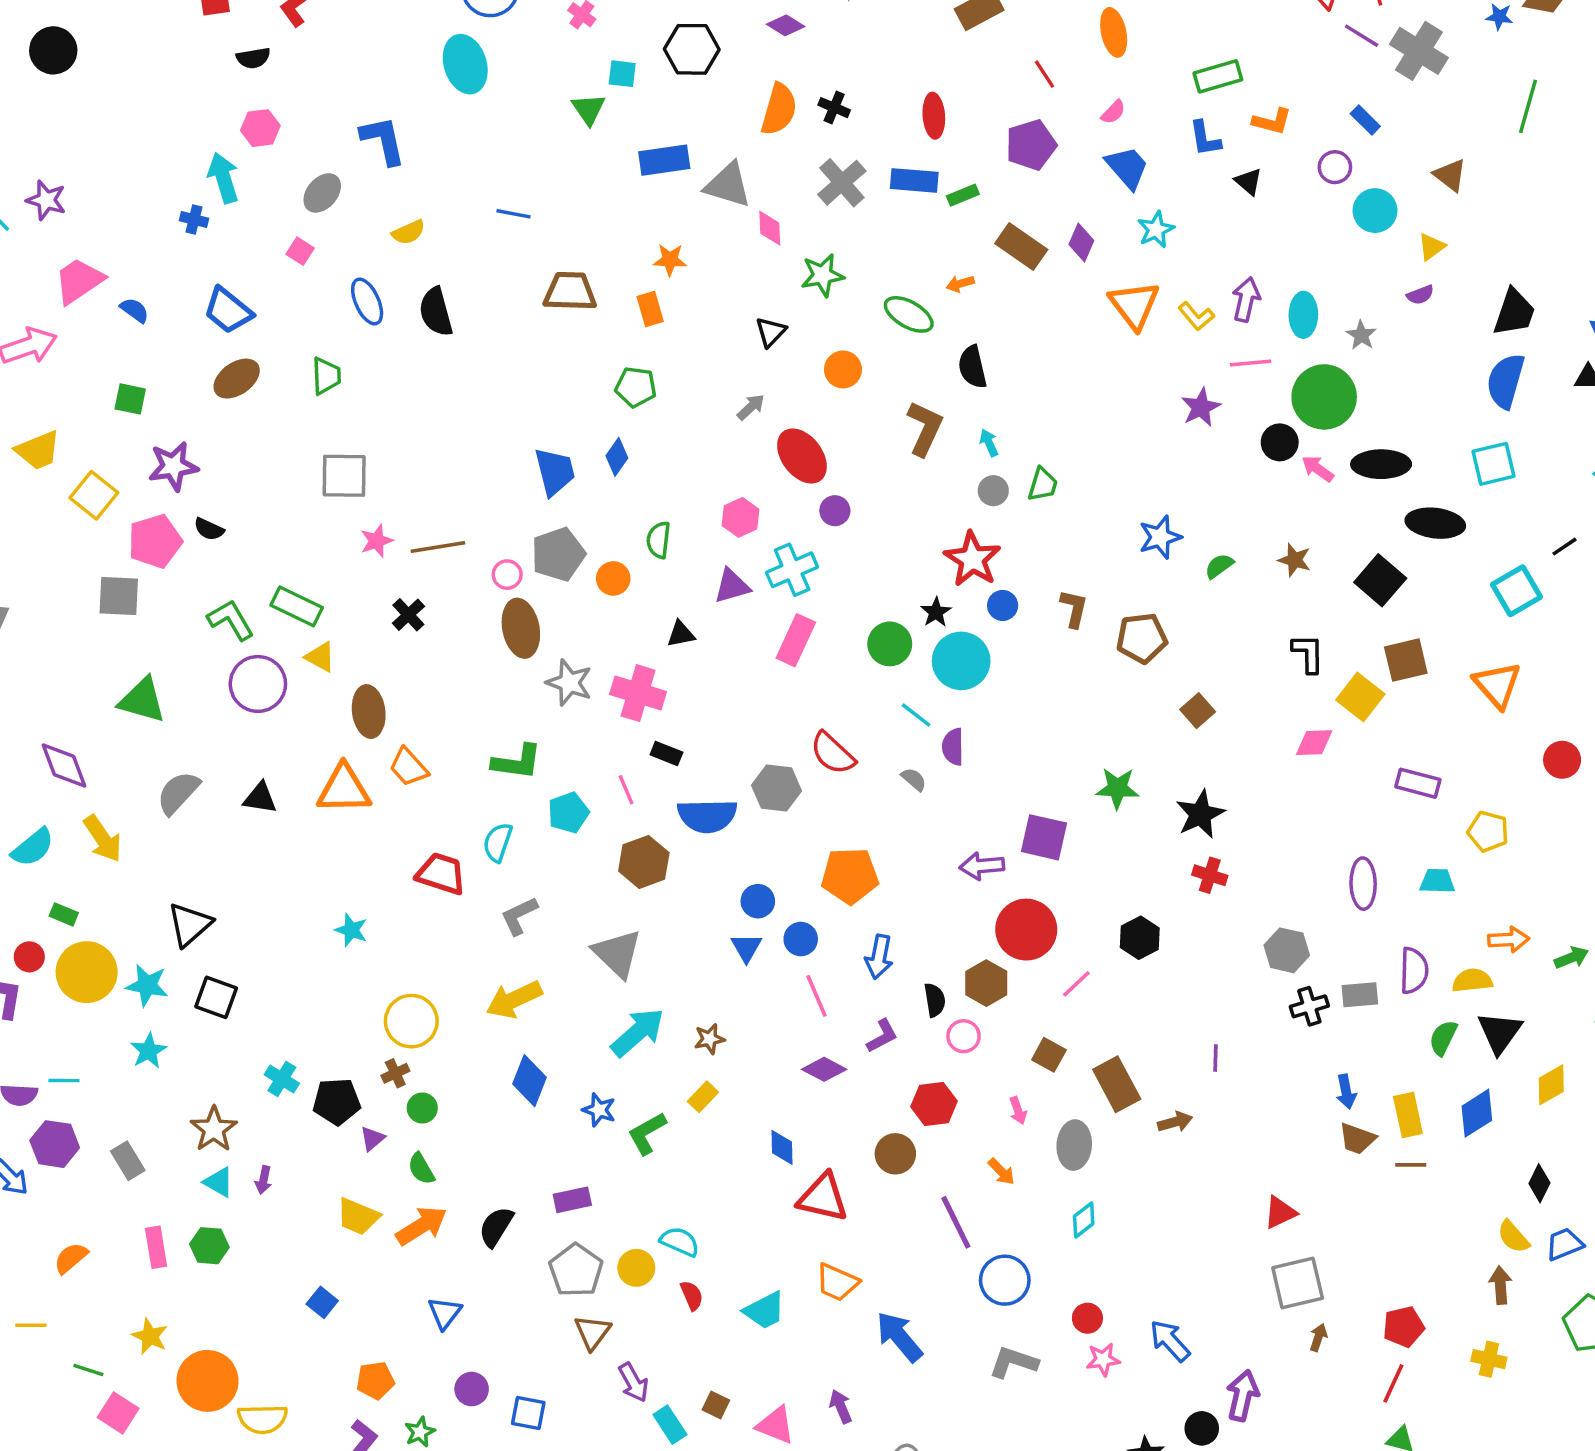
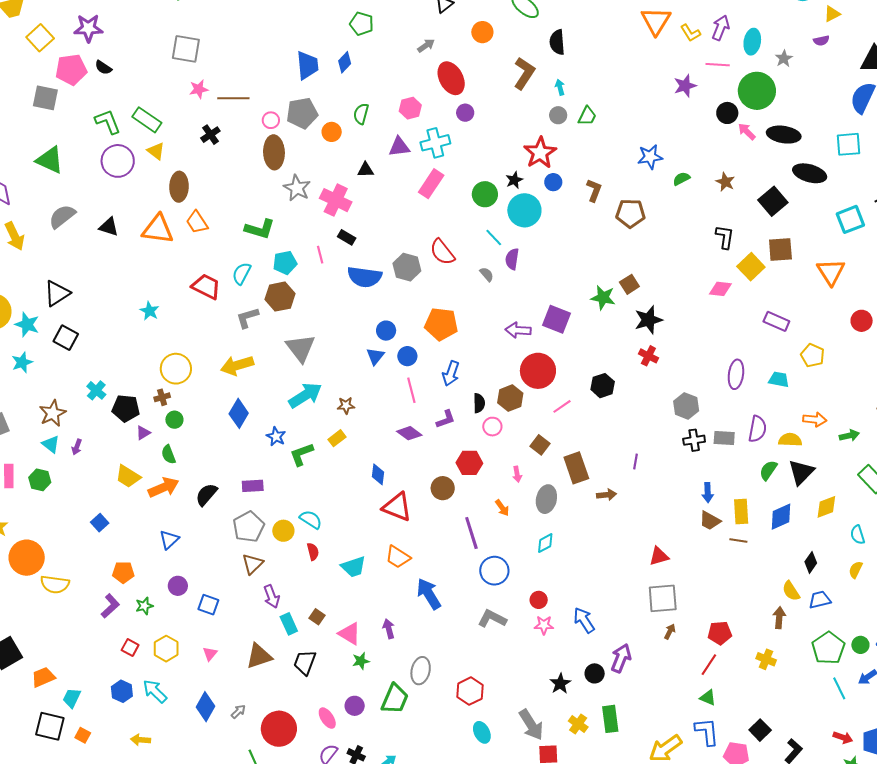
brown square: (1198, 711) -> (629, 284), moved
brown hexagon: (644, 862) -> (280, 297), moved

